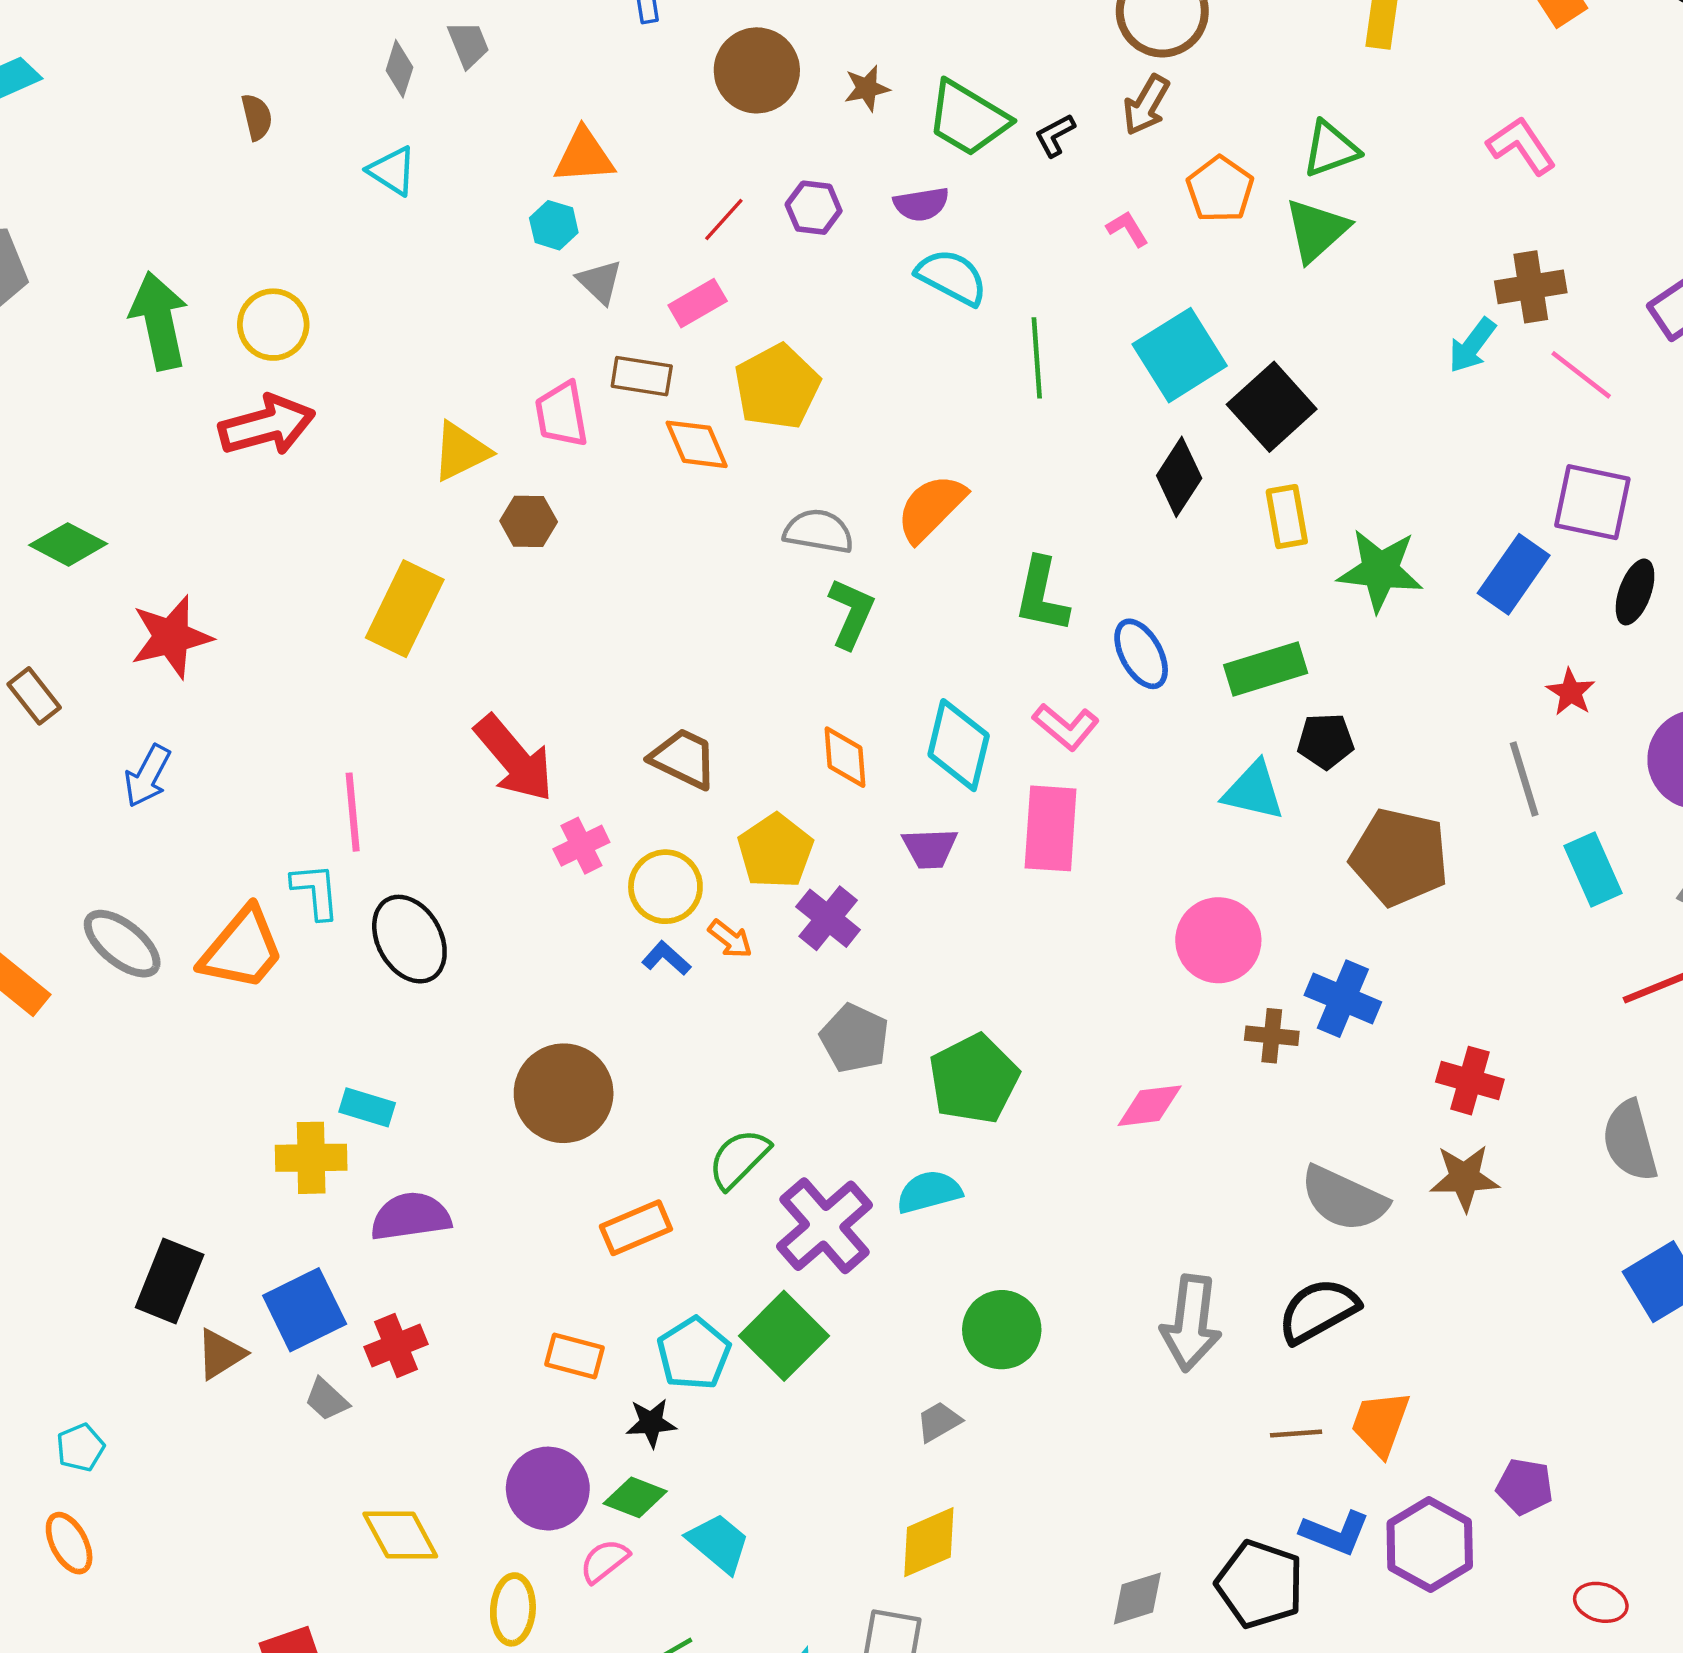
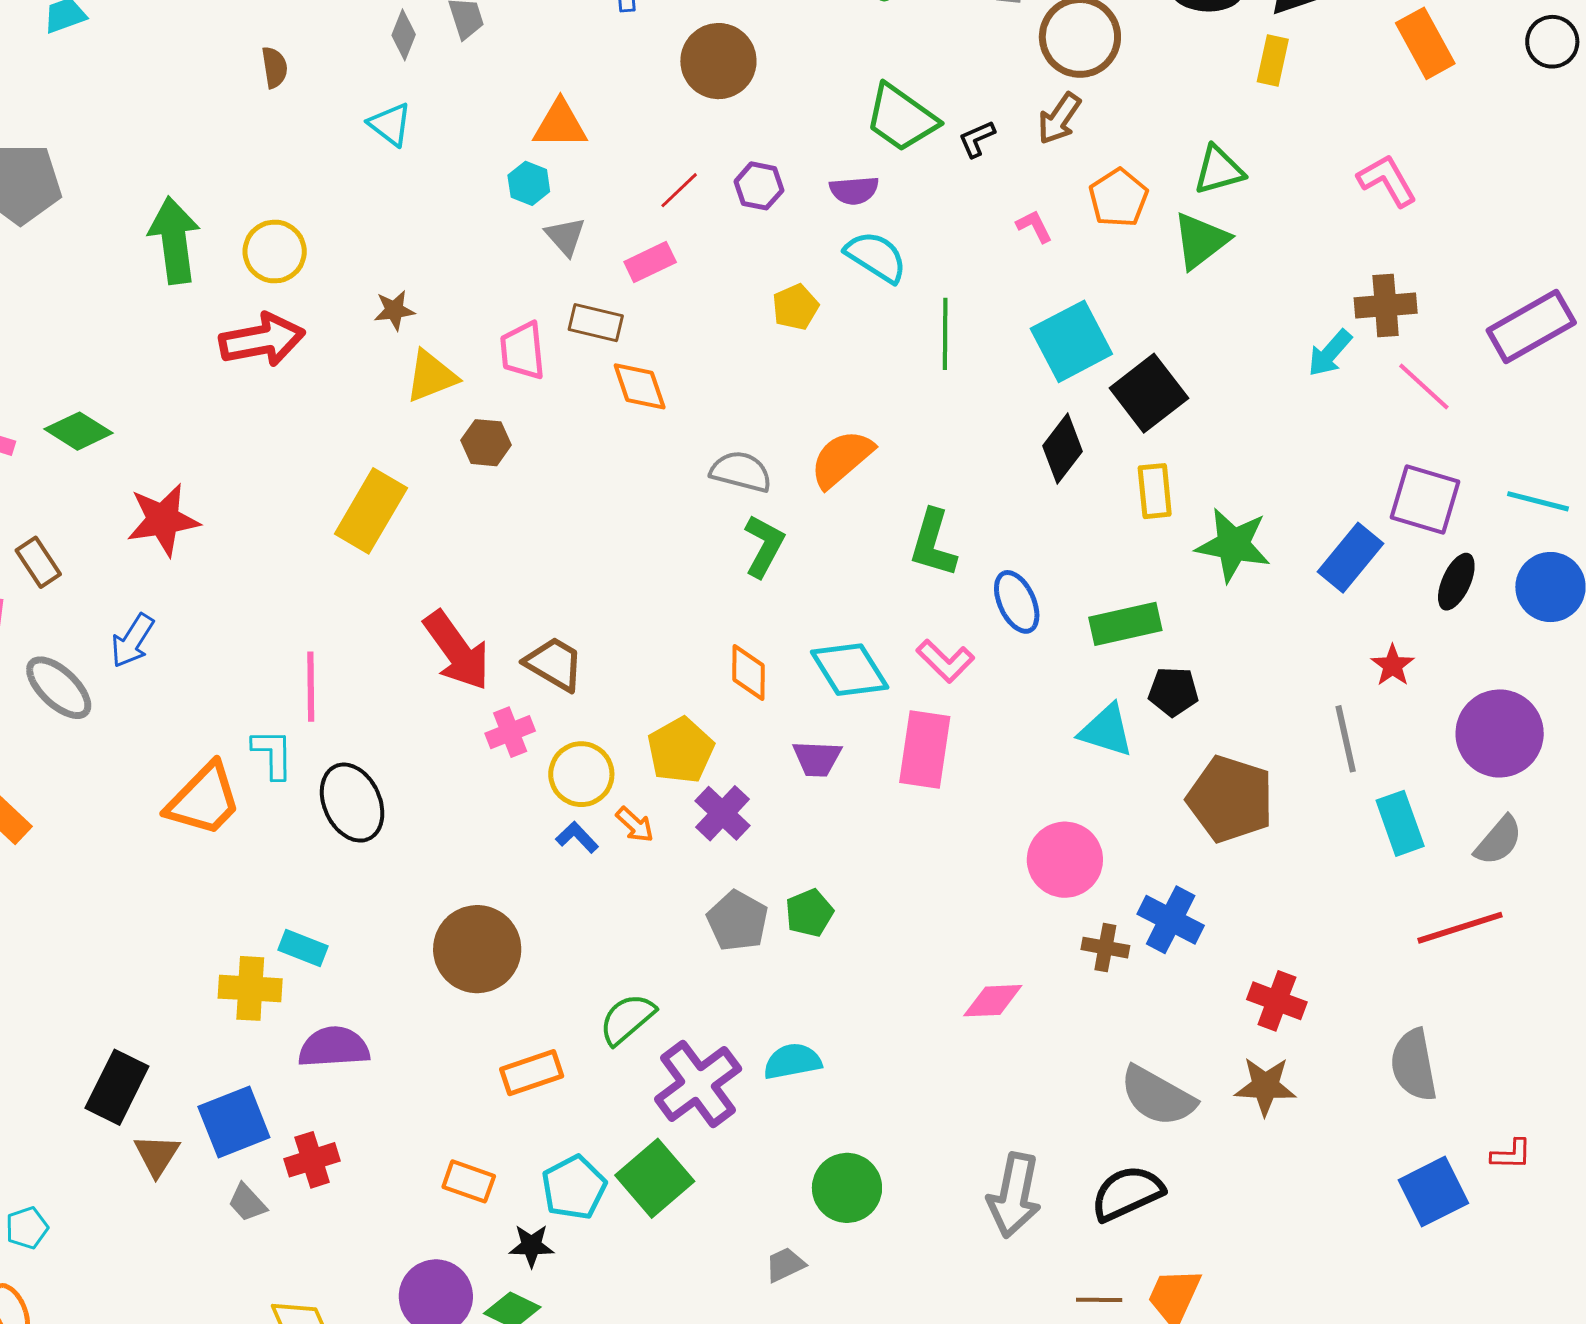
brown star: (867, 88) -> (394, 310), moved
yellow pentagon: (777, 387) -> (795, 307), moved, size x0.6
cyan diamond: (959, 745) -> (850, 670), turned -50
brown trapezoid: (684, 758) -> (554, 664), moved
gray ellipse: (122, 944) -> (59, 688), moved
green pentagon: (974, 1079) -> (809, 913), moved, size x0.6
brown triangle: (221, 1354) -> (157, 1155), turned -30

